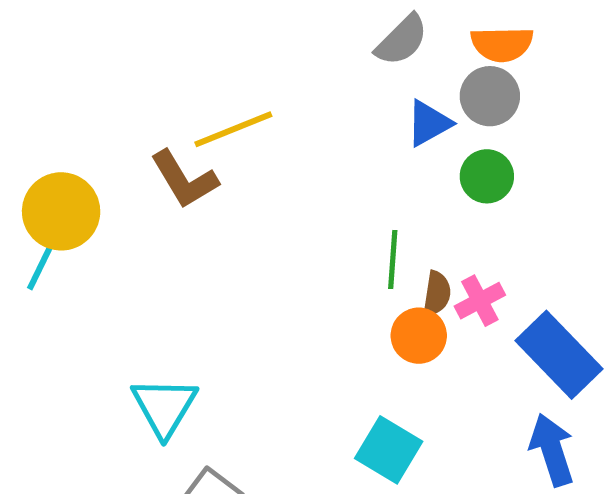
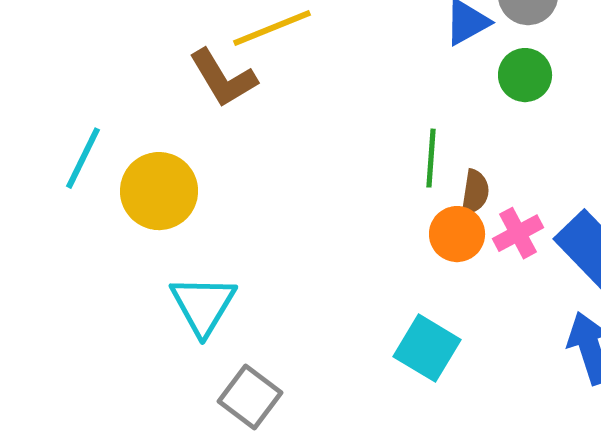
yellow circle: (61, 211) -> (159, 191), moved
pink cross: (480, 301) -> (518, 233), moved

